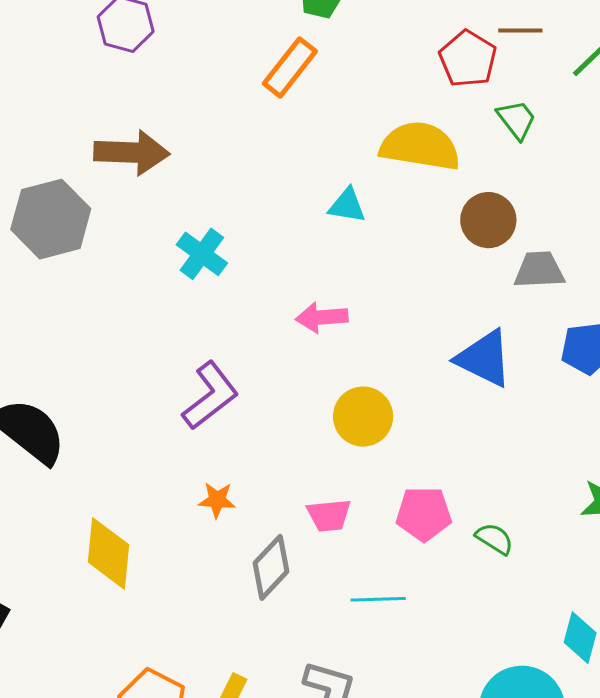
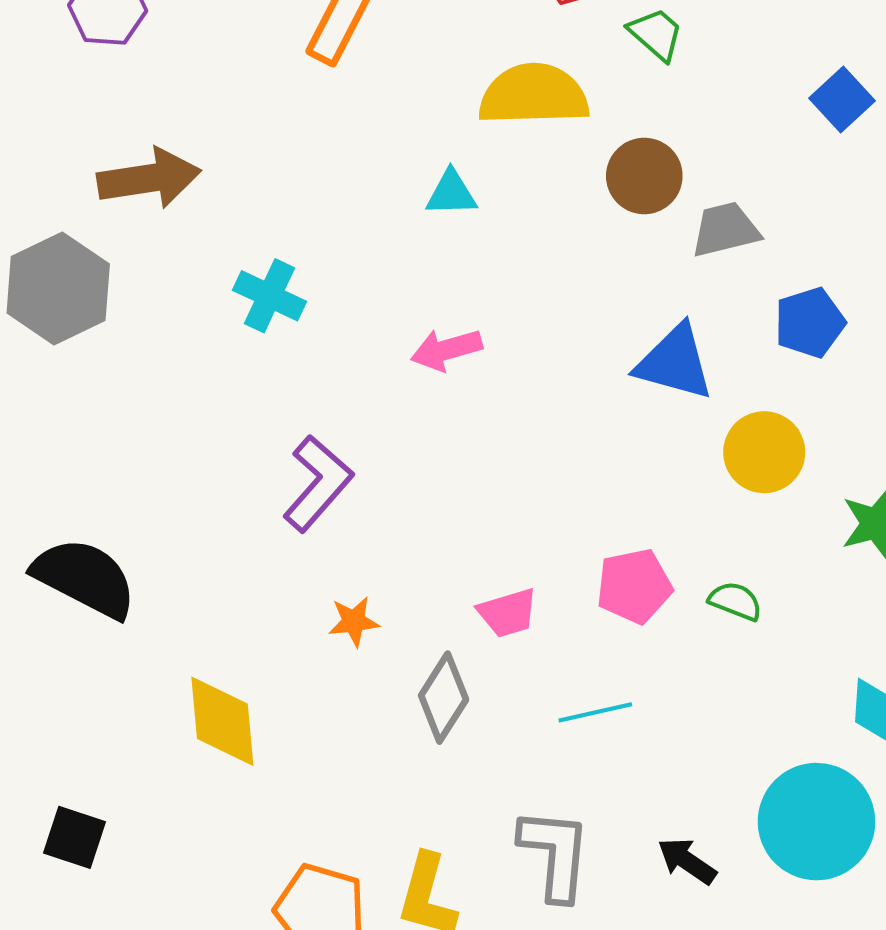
yellow circle: (363, 417) -> (764, 452), moved

